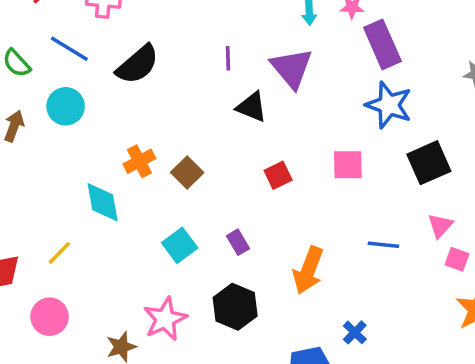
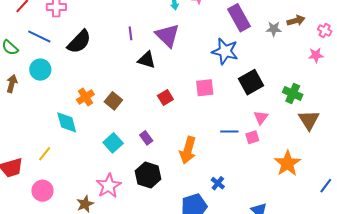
purple rectangle: (382, 44) -> (239, 18), moved
pink square: (457, 259) -> (252, 137), moved, turned -32

